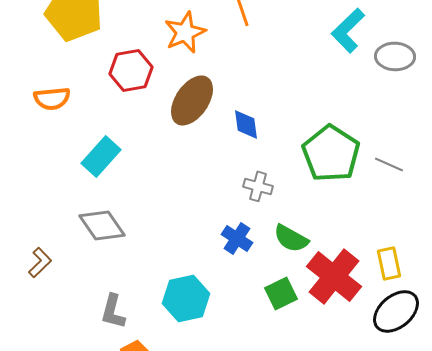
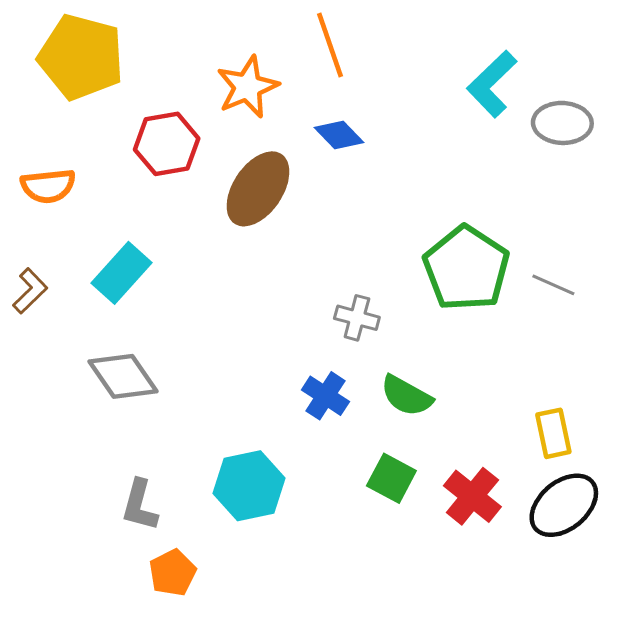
blue diamond: (246, 124) -> (339, 135), moved, turned -36
brown L-shape: (40, 262) -> (30, 291), moved
red cross: (334, 276) -> (472, 496), moved, size x0.7
green square: (281, 293) -> (391, 478), turned -36

